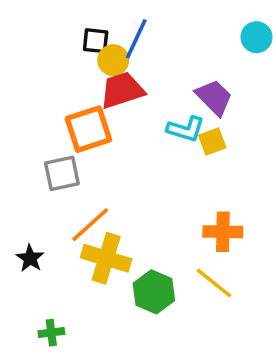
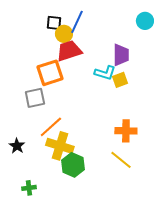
purple trapezoid: (214, 97) -> (121, 55), turned 45
green hexagon: (154, 292) -> (73, 165), moved

